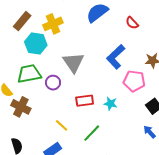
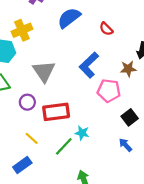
purple circle: (53, 83) -> (27, 102), moved
red rectangle: (85, 101) -> (56, 112), size x1.4
cyan star: (110, 104) -> (82, 133), moved

